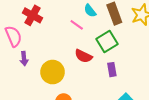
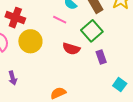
purple arrow: (24, 59) -> (13, 78), moved
yellow circle: (53, 72) -> (30, 41), moved

